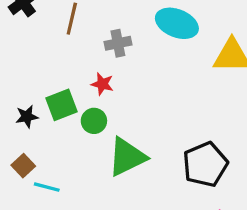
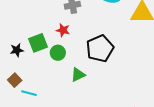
green triangle: (127, 157) -> (78, 75), size x0.6
black pentagon: (205, 164) -> (100, 48), moved

